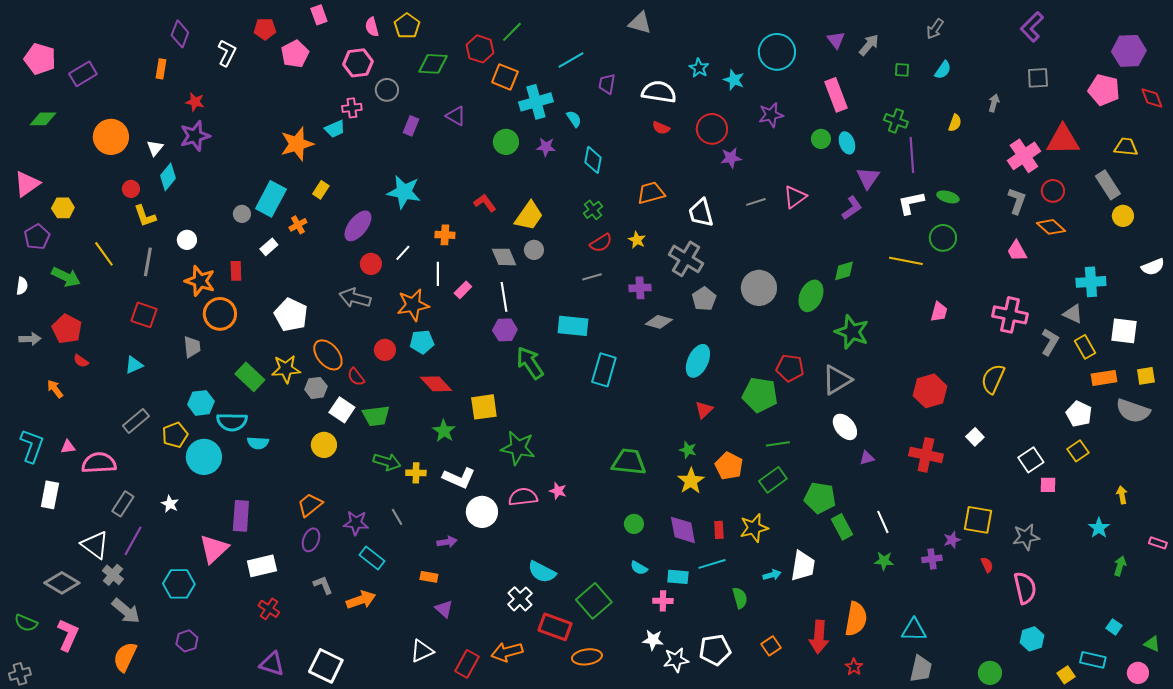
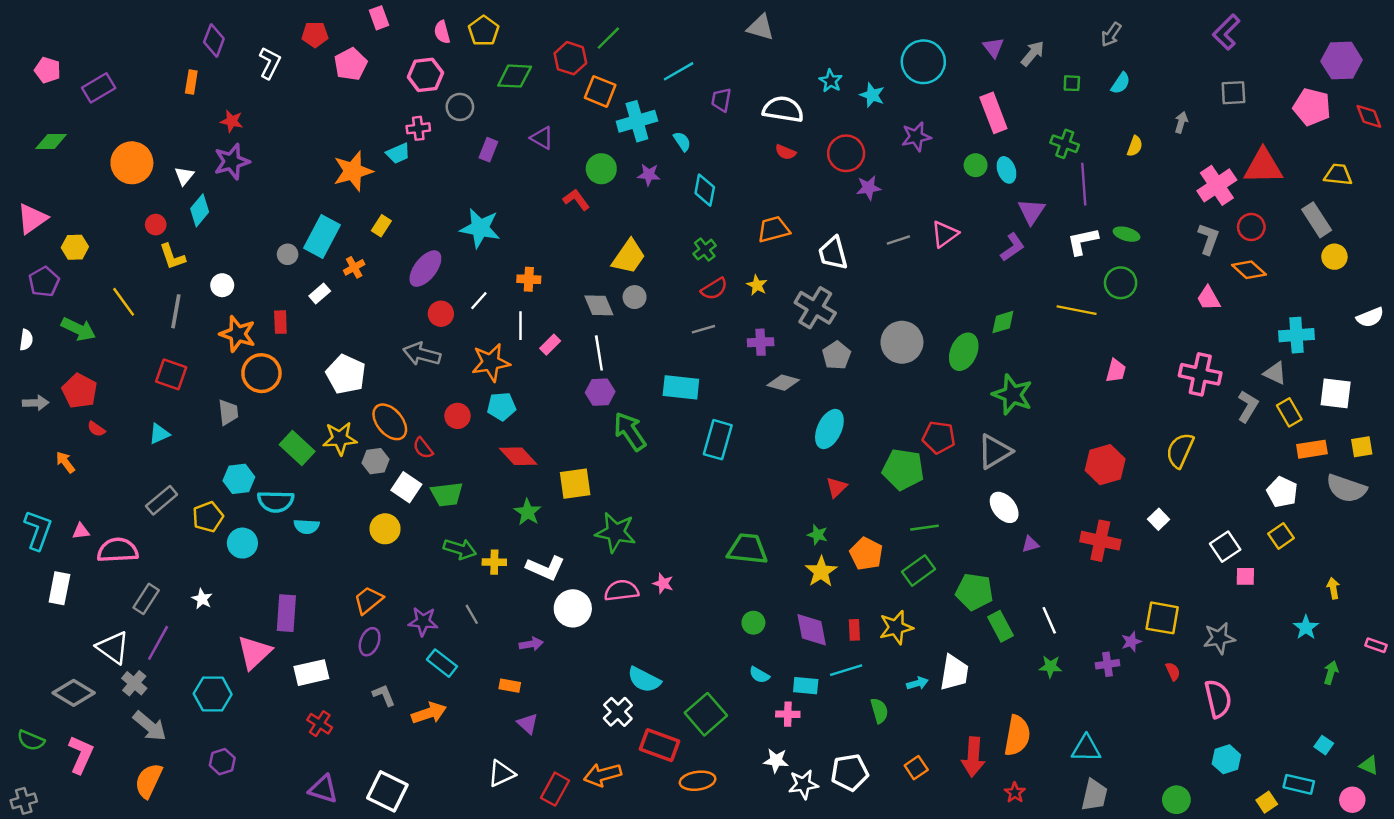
pink pentagon: (40, 59) -> (48, 70), size x0.7
red L-shape: (485, 203) -> (576, 200), moved
cyan circle: (204, 457) -> (242, 543), size x0.7

